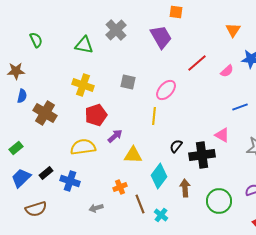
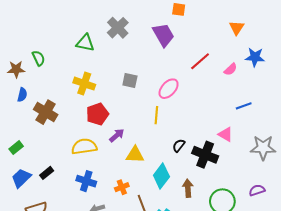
green semicircle: (36, 40) -> (39, 58), moved
black cross: (202, 155) -> (205, 155), turned 30
blue cross: (70, 181) -> (86, 181), moved

